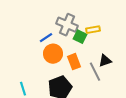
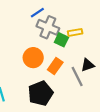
blue line: (46, 38) -> (37, 13), moved
orange rectangle: (74, 62) -> (55, 66), turned 56

